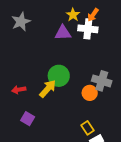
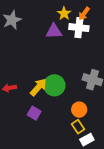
green circle: (59, 76) -> (54, 85), moved
orange circle: (90, 93) -> (79, 110), moved
purple square: (28, 119) -> (34, 113), moved

